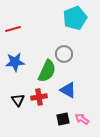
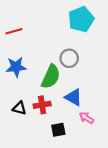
black triangle: (18, 100) -> (19, 108), turned -40
black square: (63, 119) -> (58, 130), moved
pink arrow: (82, 119) -> (86, 118), moved

